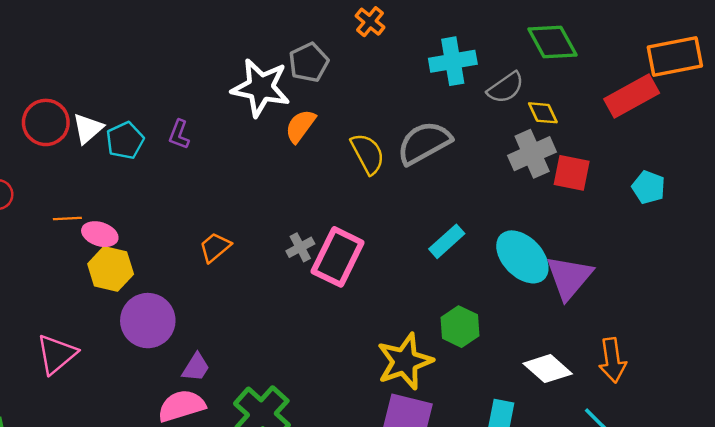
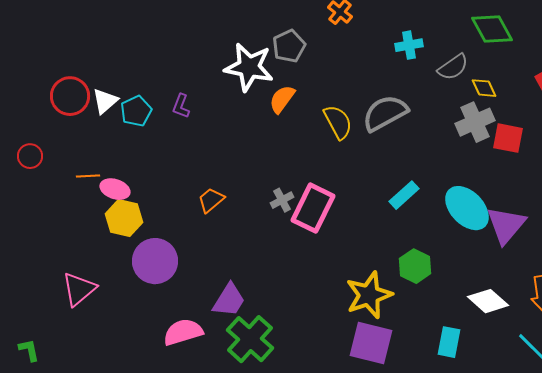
cyan cross: (453, 61) -> (409, 45), size x0.7
purple trapezoid: (196, 367) -> (229, 300), moved, size x1.4

